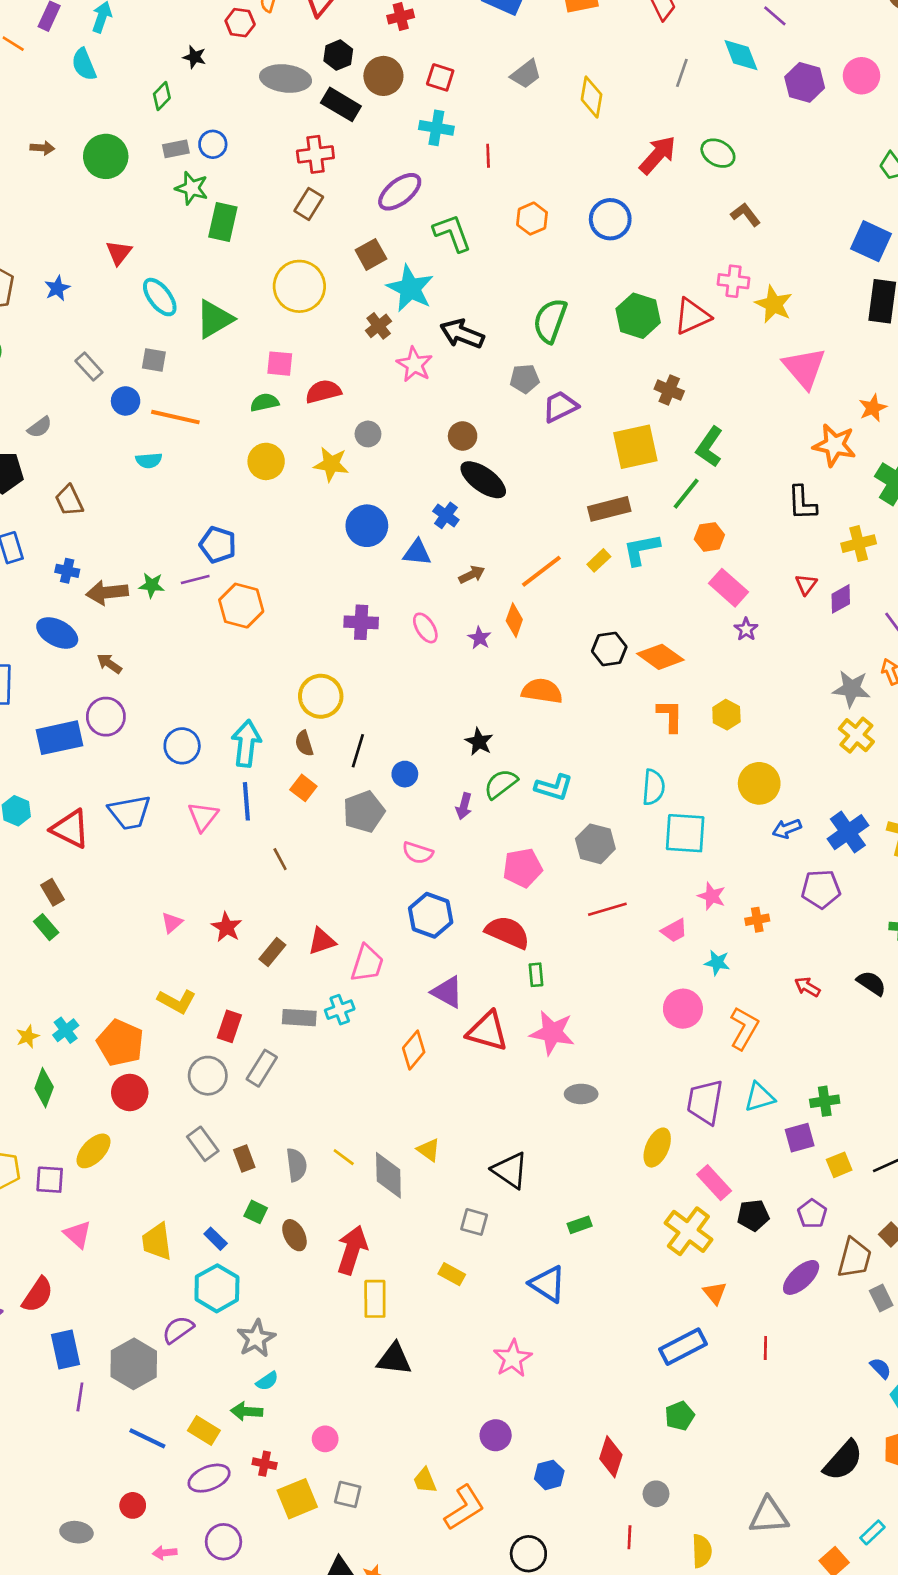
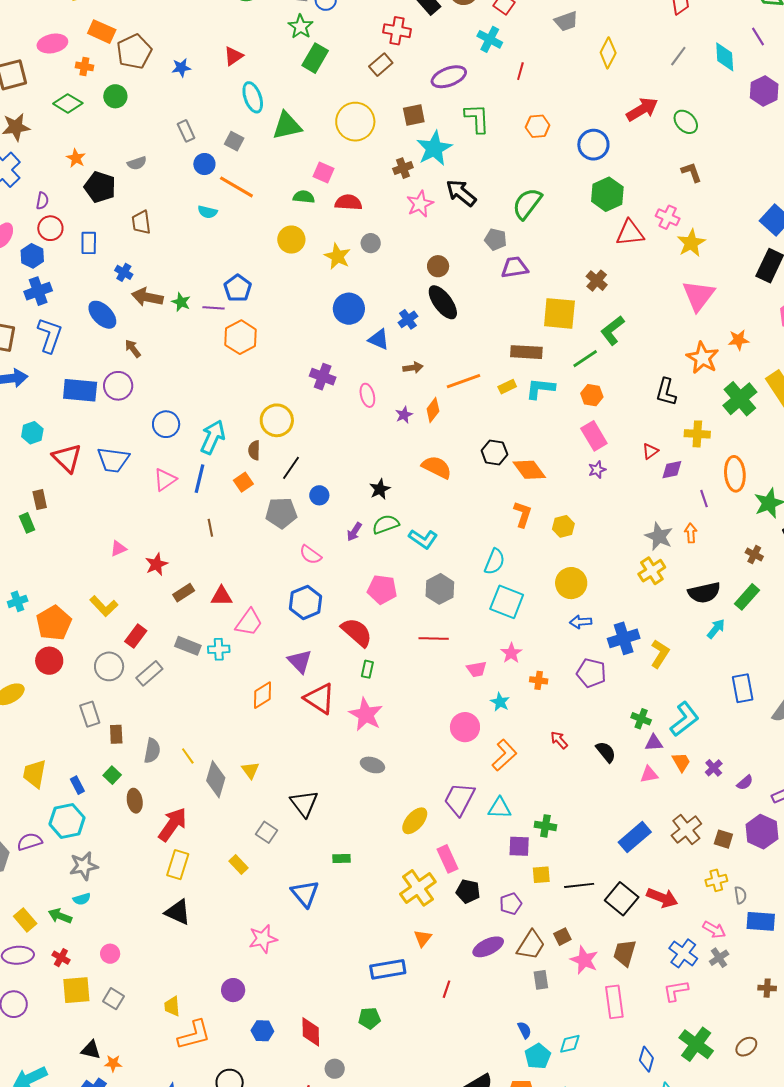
green hexagon: (638, 316) -> (607, 194), moved
red diamond: (611, 1457) -> (311, 1032), turned -36

